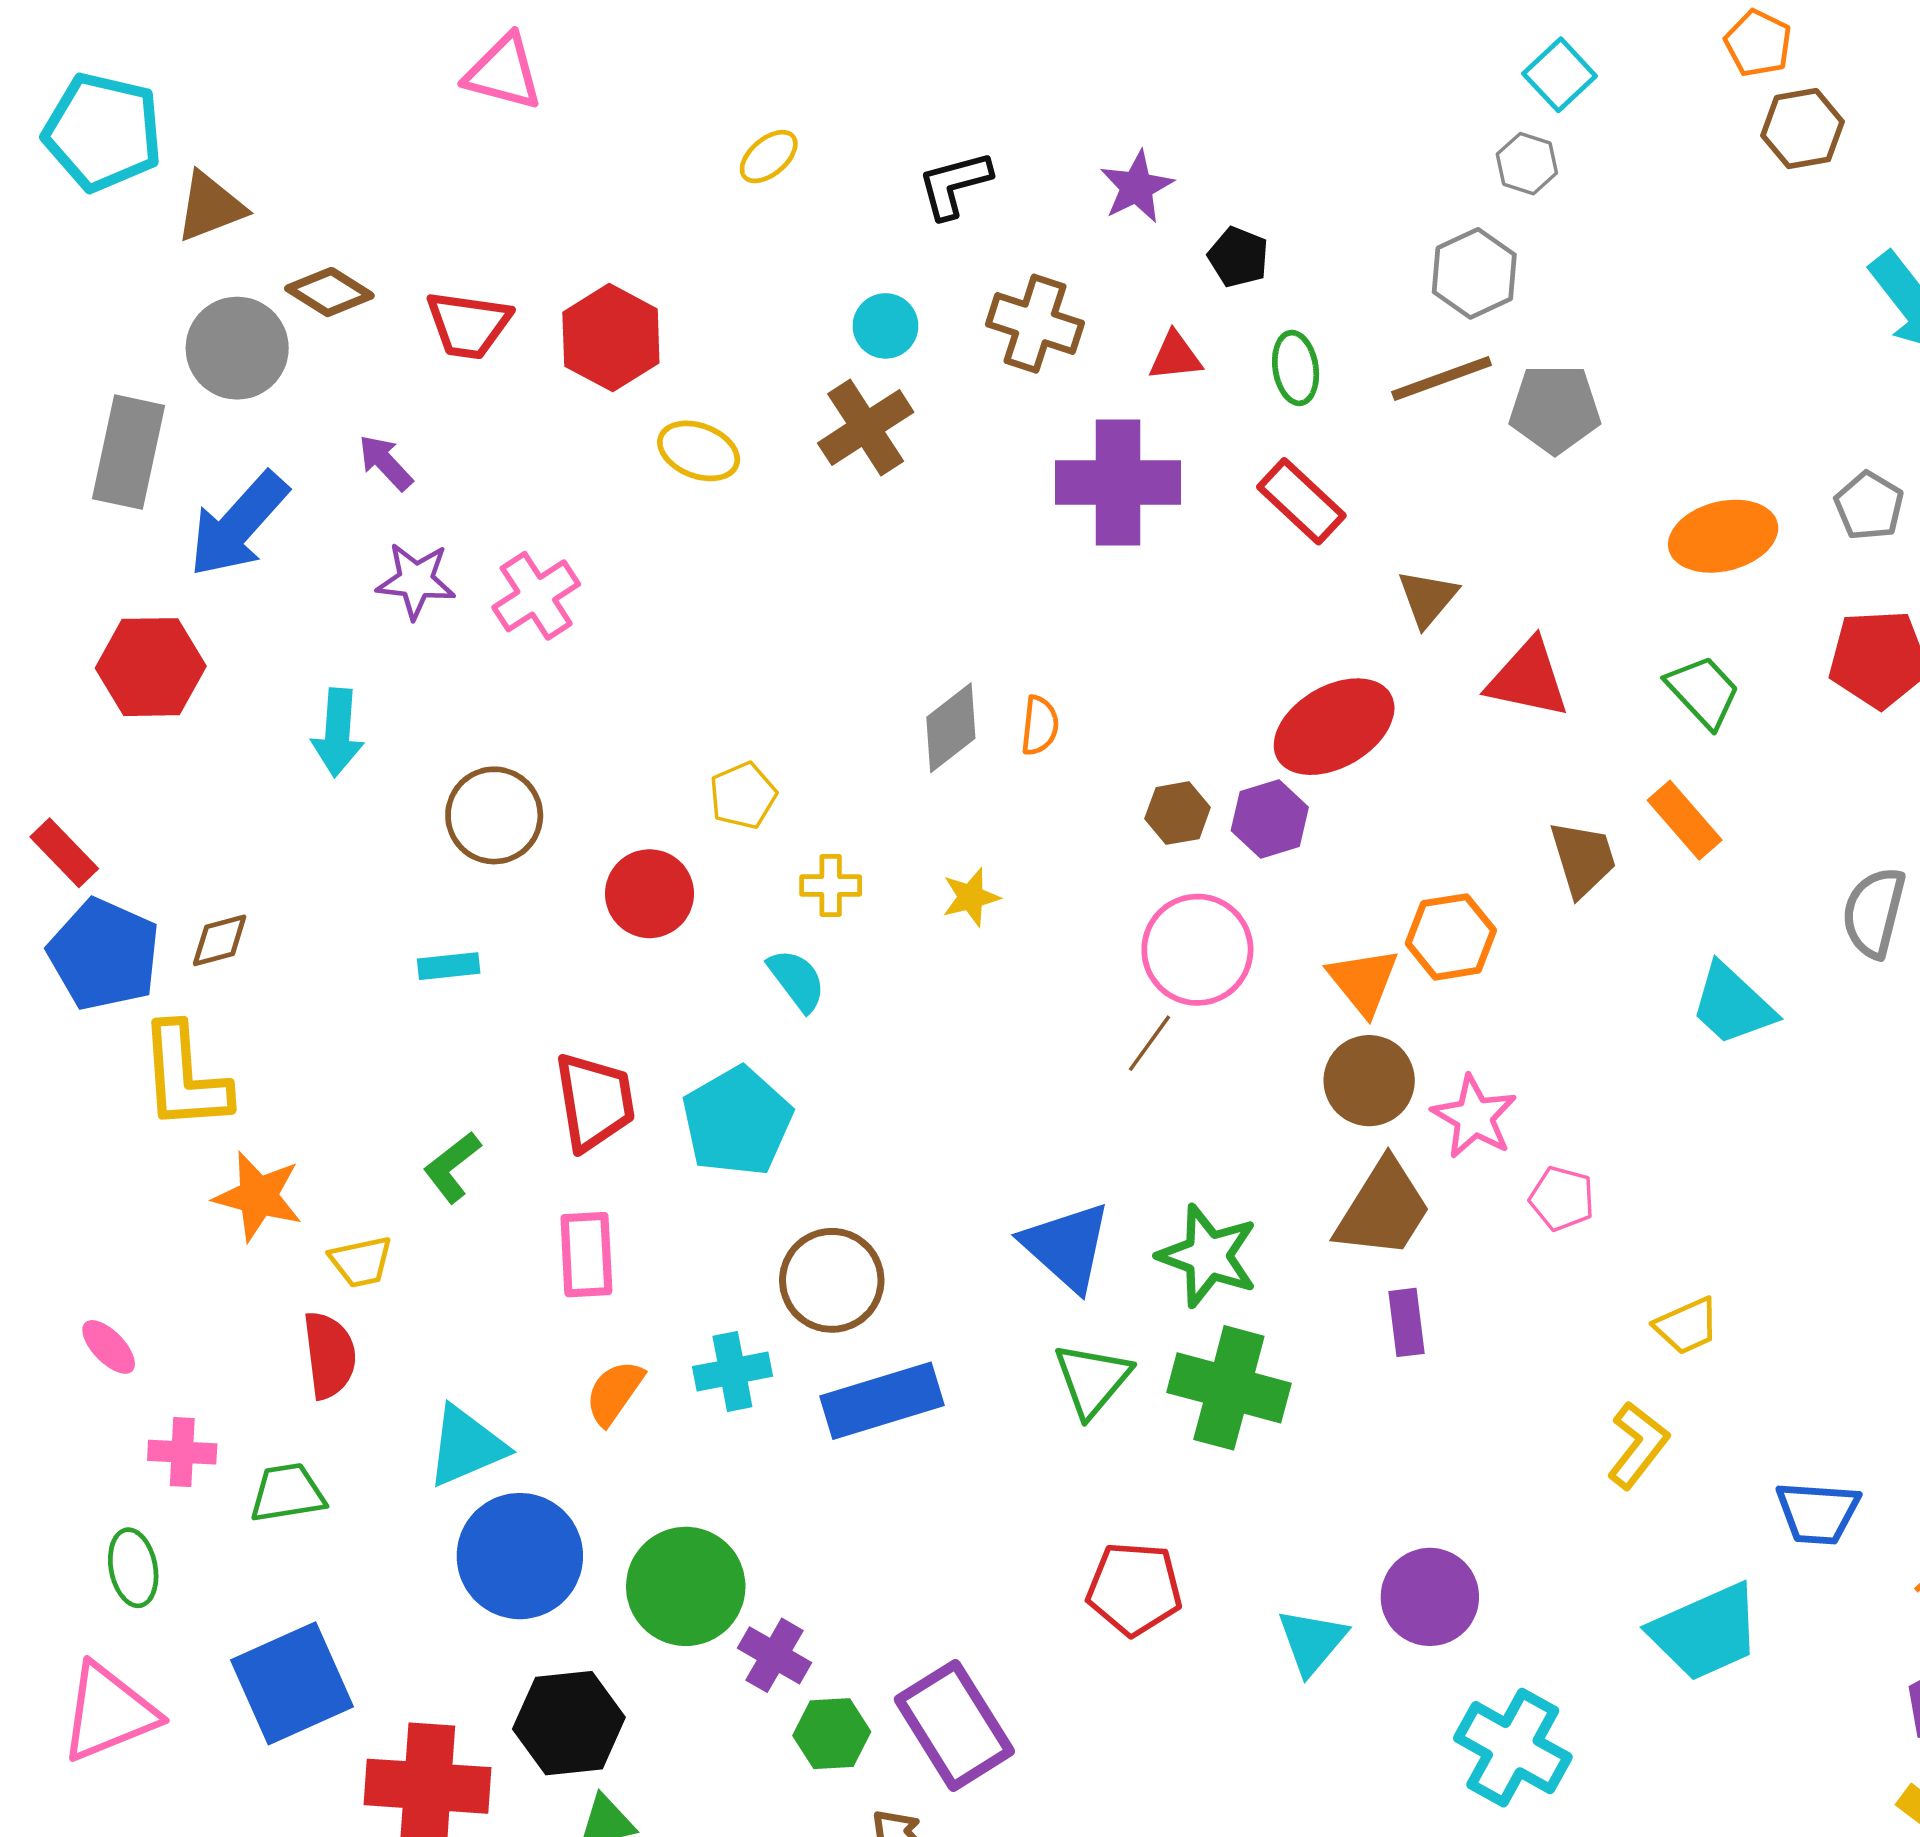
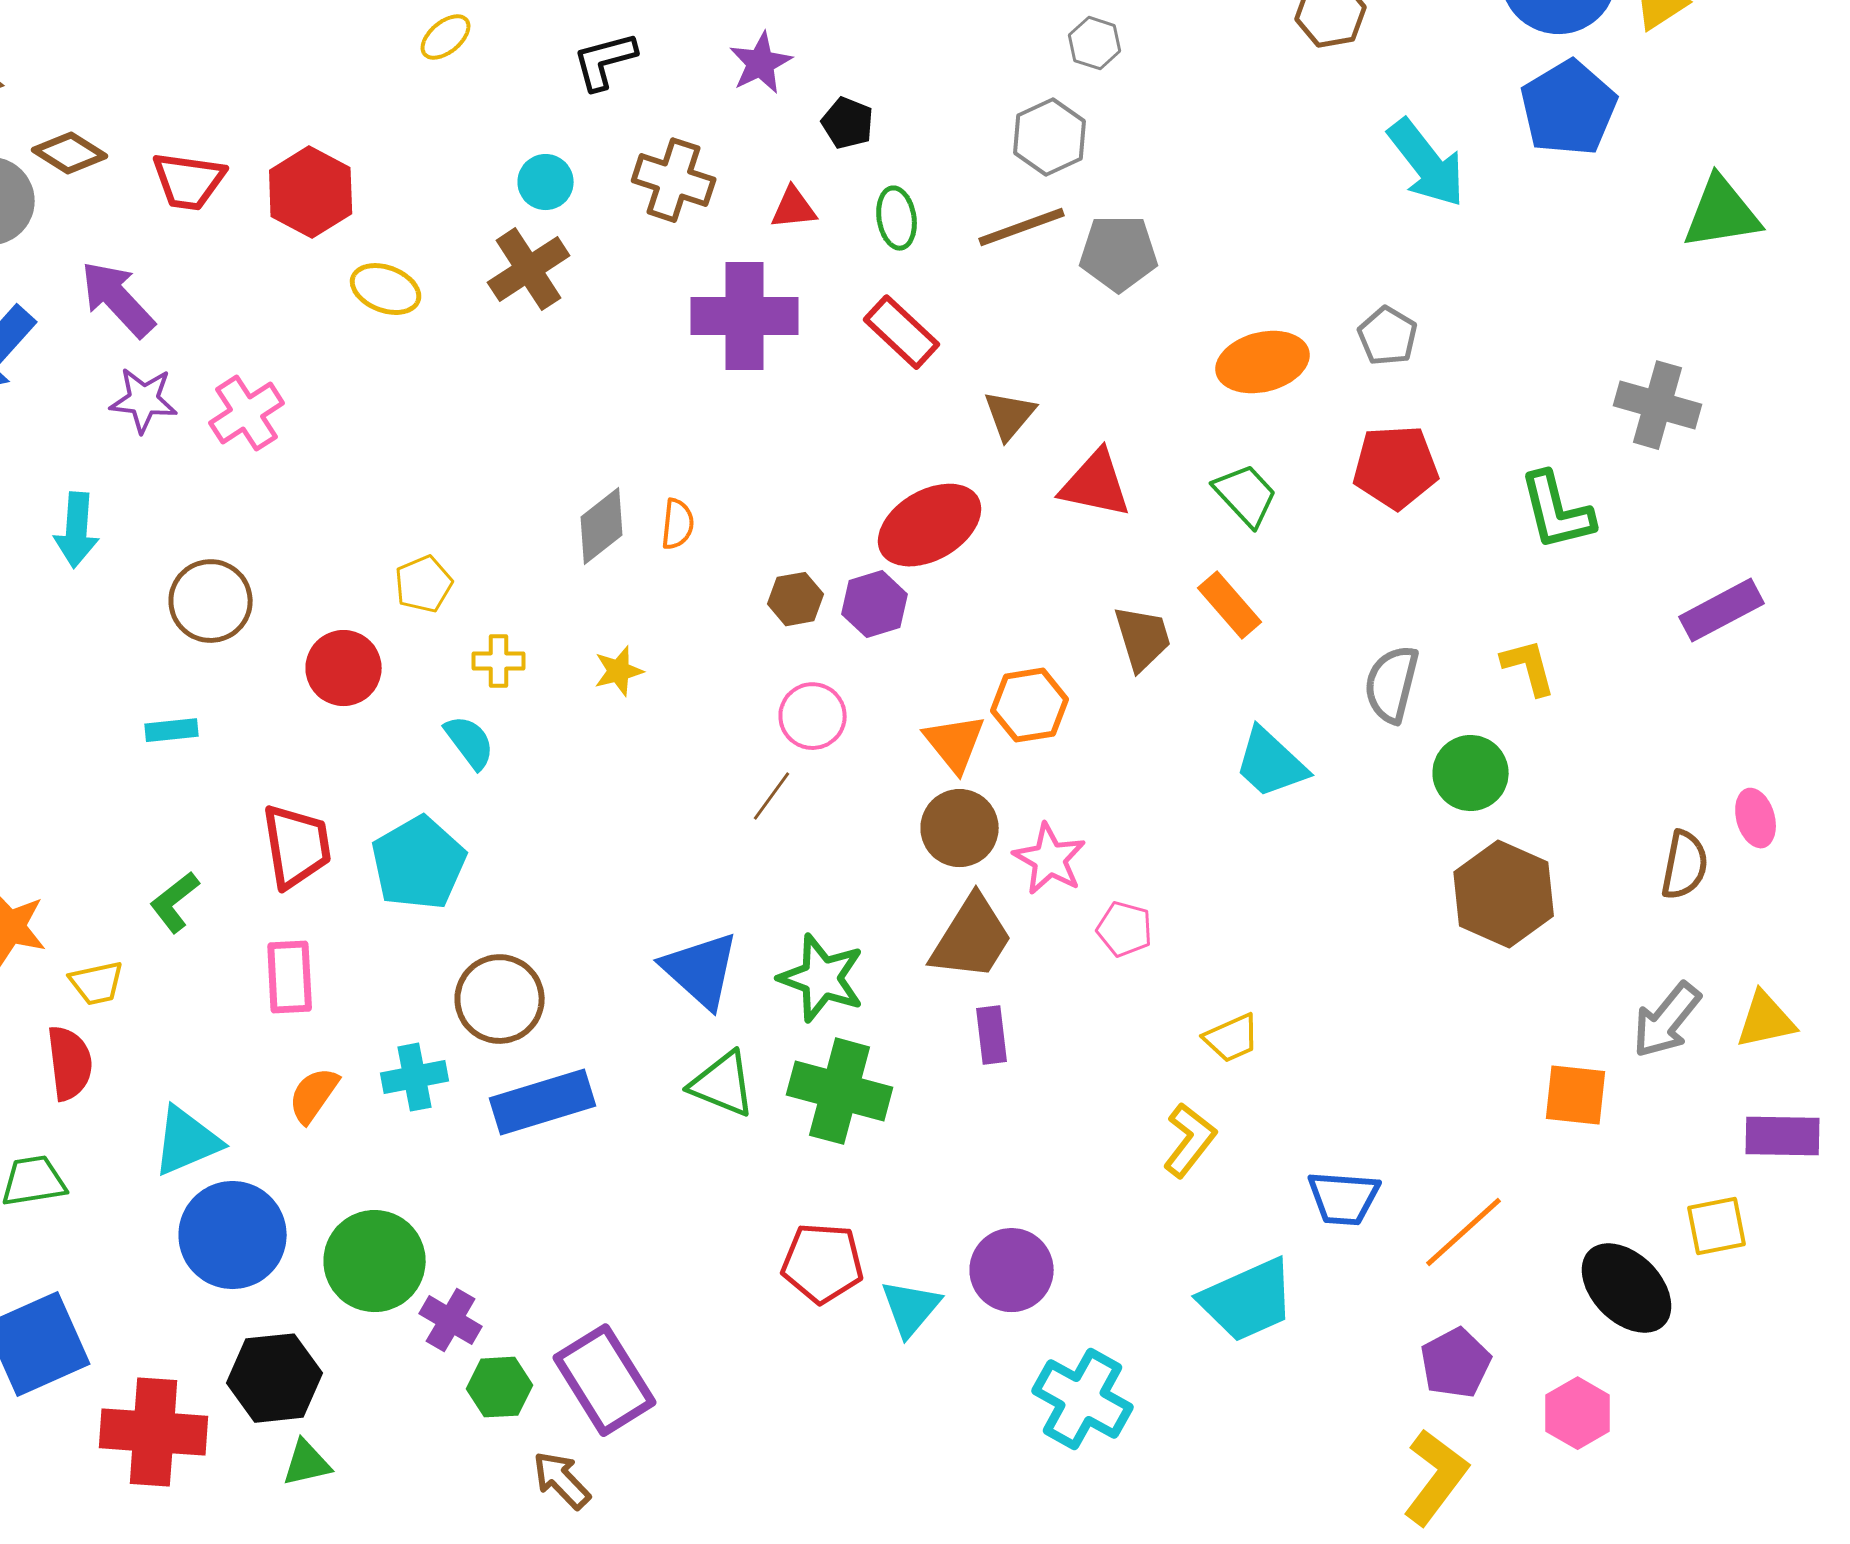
purple arrow: (386, 463) -> (118, 299), size x1.6
pink circle: (1197, 950) -> (813, 716), size x0.7
green triangle: (1092, 1380) -> (723, 1084), turned -48
red pentagon: (1134, 1589) -> (823, 1263), moved

